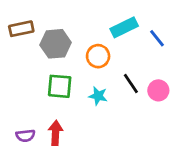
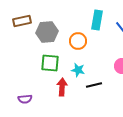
cyan rectangle: (124, 27) -> (97, 20), turned -54
black line: (131, 84) -> (94, 85), moved, turned -70
red arrow: (56, 133) -> (62, 87), moved

